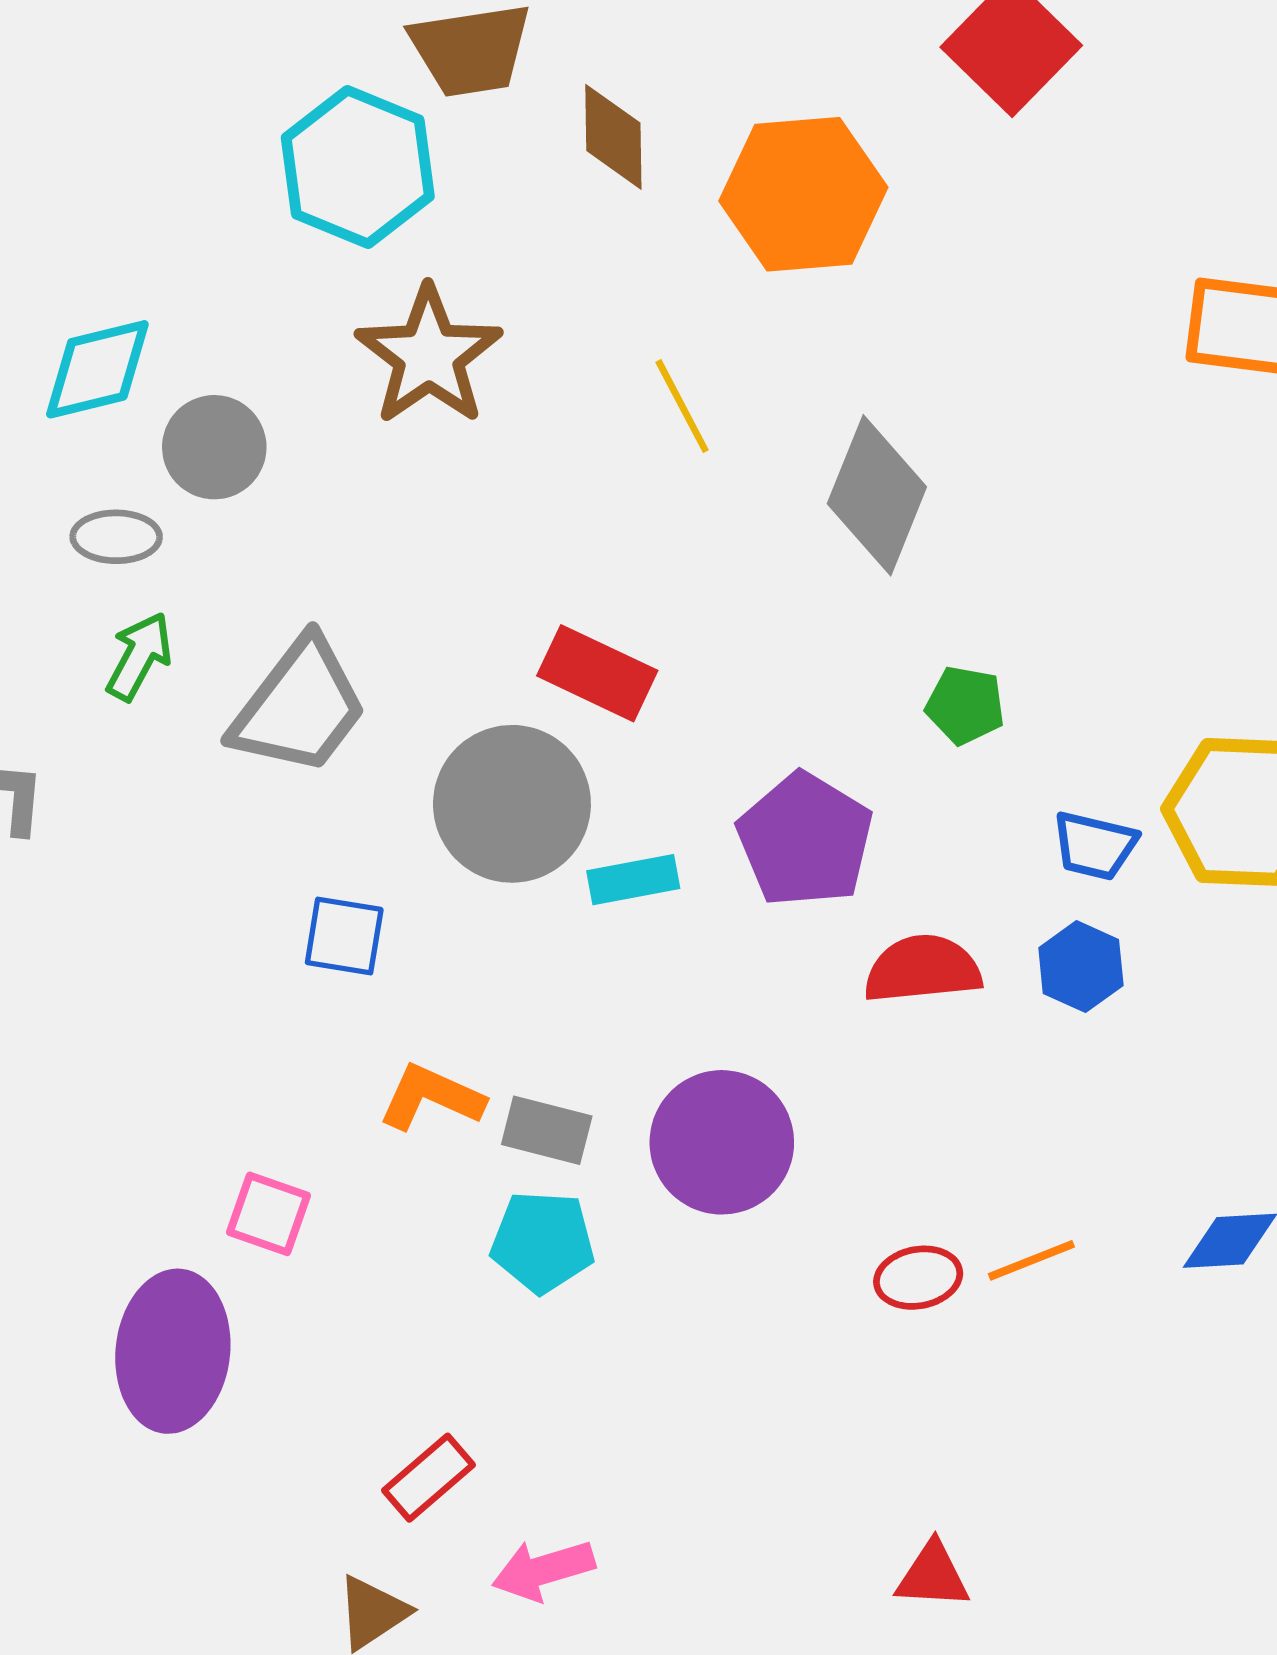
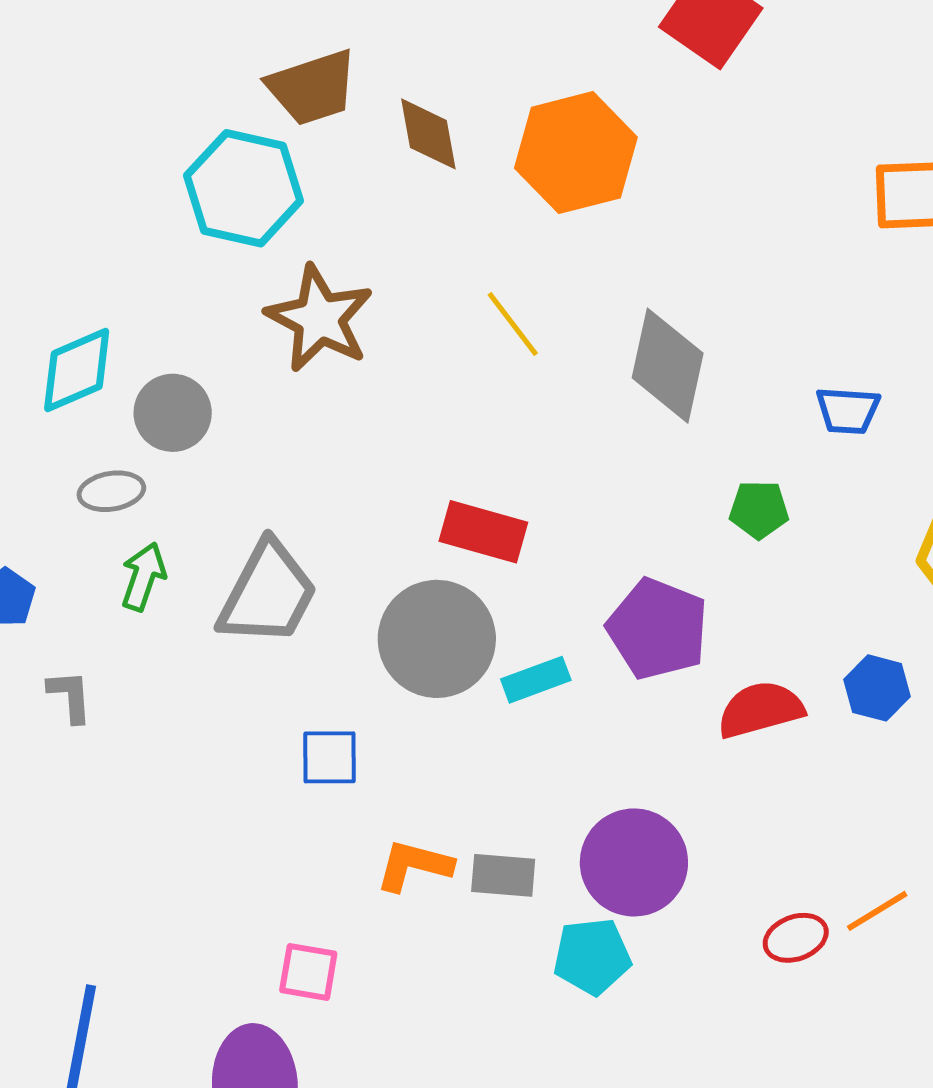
blue trapezoid: (1095, 846) -> (848, 411), moved
cyan pentagon: (543, 1242) -> (592, 956), moved

